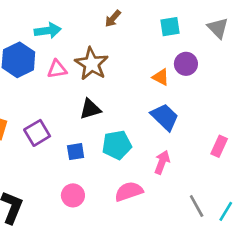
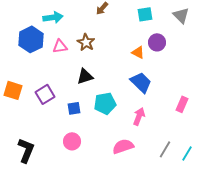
brown star: (92, 64) -> (86, 42), size x0.7
pink semicircle: (129, 191) -> (123, 146), moved
gray line: (197, 206) -> (165, 149), turned 60

